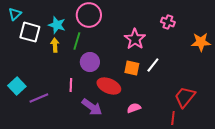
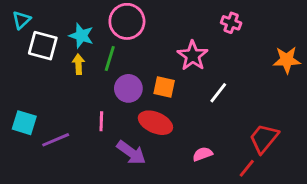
pink cross: (168, 22) -> (231, 23), moved
orange square: (132, 68) -> (164, 87), moved
cyan square: (17, 86) -> (24, 123), turned -30
pink semicircle: (134, 108) -> (203, 154), moved
red line: (173, 118) -> (247, 168), turned 32

